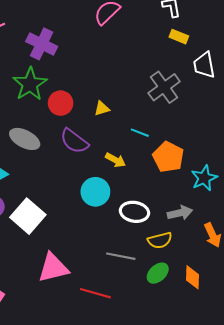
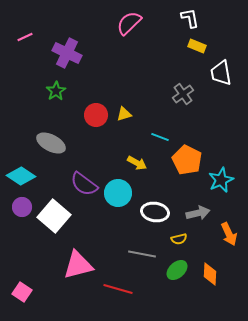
green star: (30, 84) -> (56, 91), size x0.6
gray cross: (164, 87) -> (183, 94), size x0.7
red circle: (61, 103) -> (96, 115), moved
purple semicircle: (74, 141) -> (84, 184), moved
yellow semicircle: (160, 240) -> (179, 239), size x0.7

